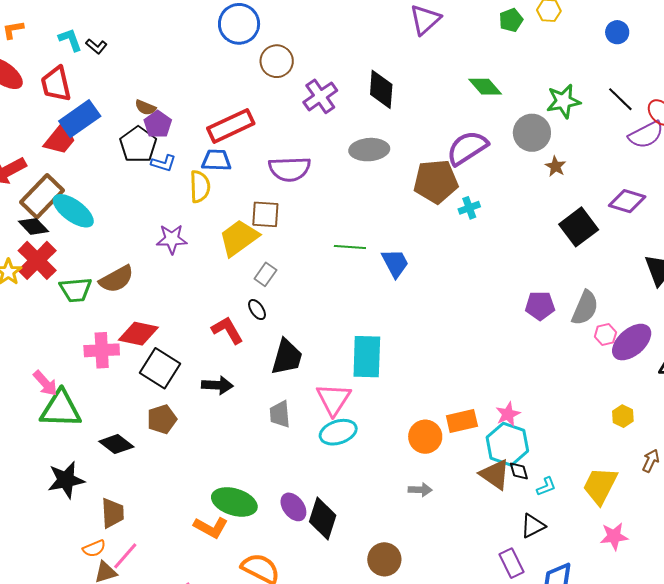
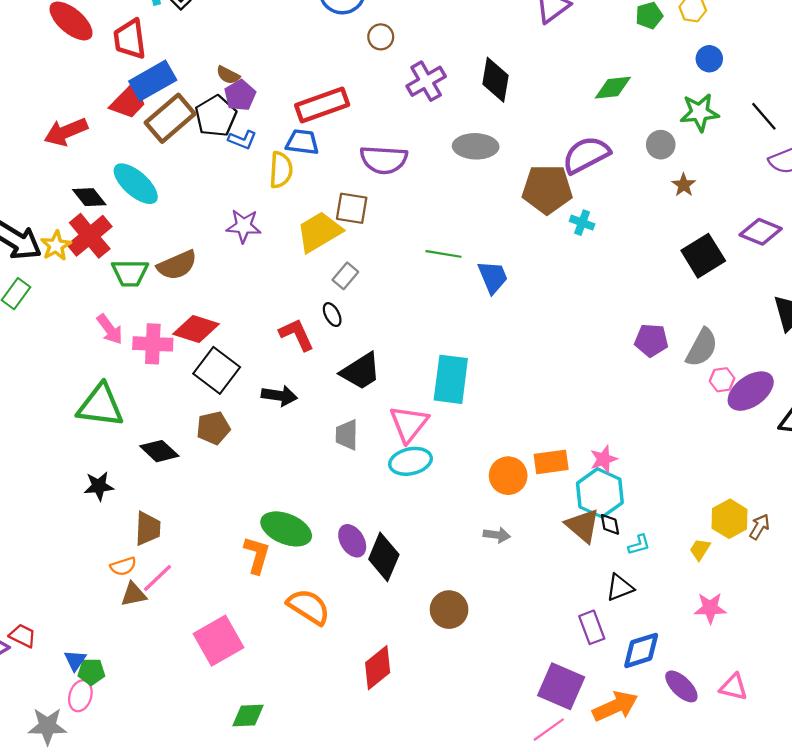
blue circle: (617, 32) -> (709, 59), moved
brown circle: (277, 61) -> (381, 37), size x0.7
green diamond: (485, 87) -> (613, 88), turned -60
gray circle: (532, 133) -> (661, 145), size x0.7
brown rectangle: (42, 196) -> (170, 118), moved
cyan cross: (469, 208) -> (582, 223), turned 35
black trapezoid: (287, 357) -> (361, 371), turned 36
pink arrow: (45, 383) -> (110, 329), moved
yellow hexagon: (623, 416) -> (730, 519), moved, size x1.5
black star: (66, 480) -> (99, 486), size x0.7
yellow trapezoid: (600, 486) -> (700, 549), size x0.5
orange L-shape: (211, 527) -> (257, 555), turned -108

